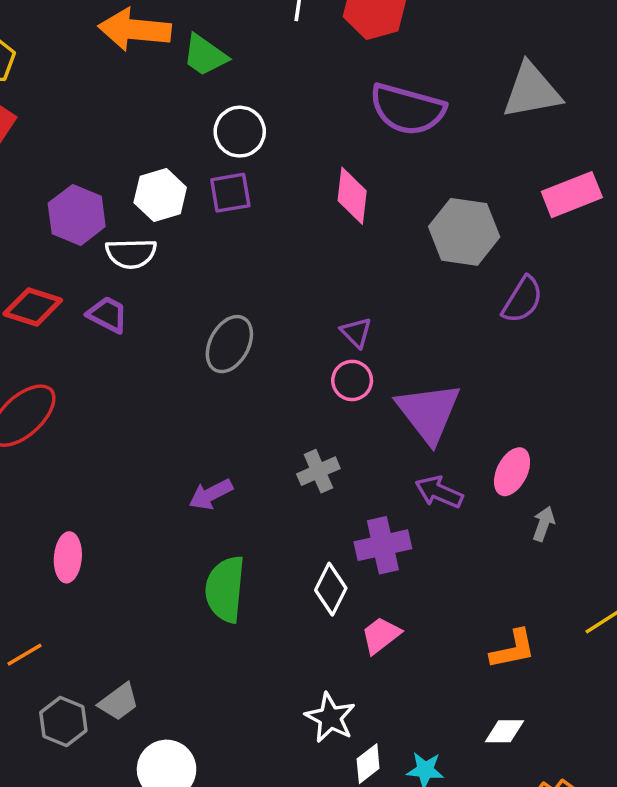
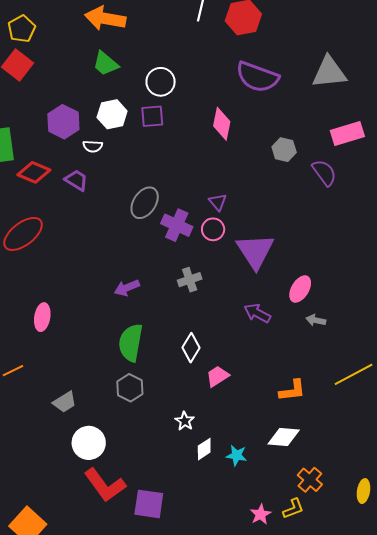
green trapezoid: (205, 55) -> (106, 64), moved
gray hexagon: (464, 232) -> (284, 150), size x0.6
white semicircle: (131, 253) -> (93, 146), size x0.7
purple semicircle: (522, 300) -> (324, 173), moved, turned -72
purple arrow: (439, 492) -> (257, 313), moved
gray arrow: (544, 524) -> (316, 320), turned -102
purple cross: (383, 545) -> (177, 225), moved, turned 32
white star: (330, 718) -> (185, 421), size x0.7
gray hexagon: (63, 722) -> (130, 388), moved
white diamond: (504, 731) -> (284, 437), size x1.4

